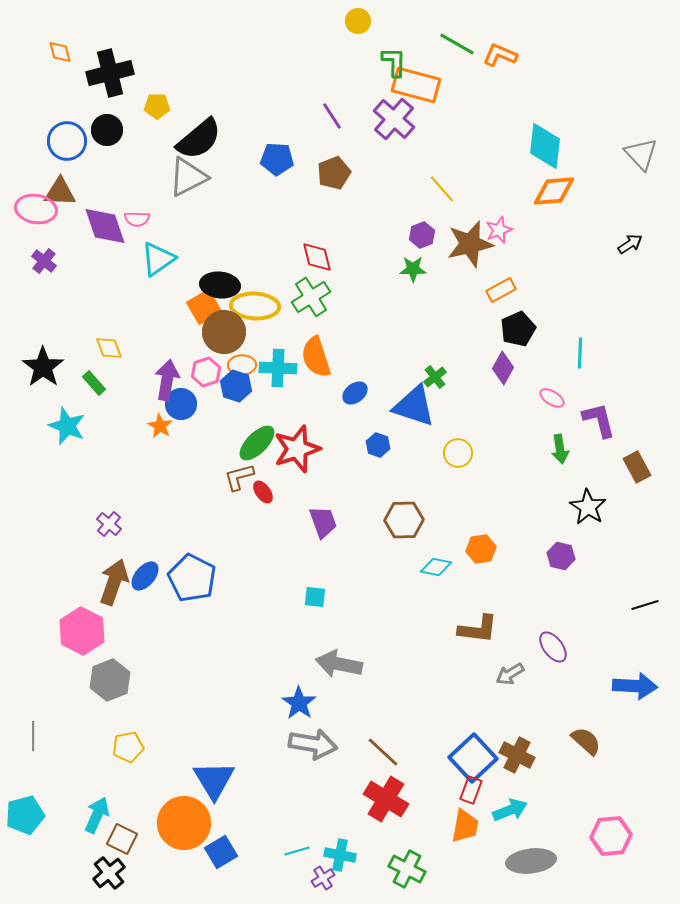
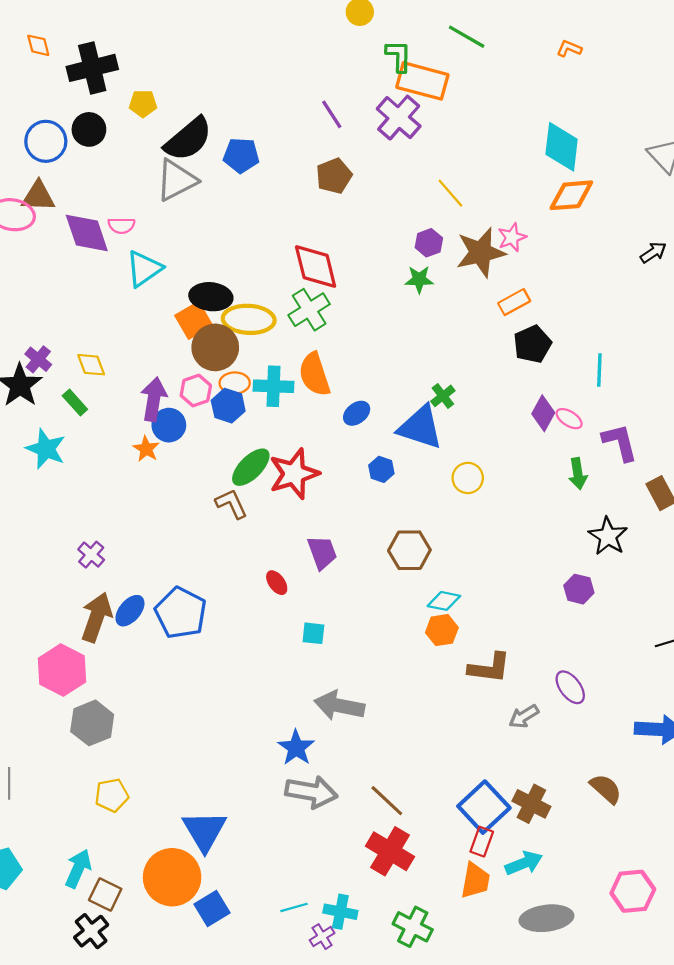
orange L-shape: (500, 55) -> (569, 49), moved, size x0.7
blue pentagon: (277, 159) -> (241, 155), moved
red diamond: (317, 257) -> (316, 266), size x1.4
purple cross: (44, 261) -> (38, 359), moved
purple diamond: (503, 368) -> (543, 413), moved
brown L-shape: (239, 477) -> (231, 504), turned 80
red ellipse: (263, 492) -> (277, 583), moved
orange hexagon: (481, 549) -> (442, 630), moved

